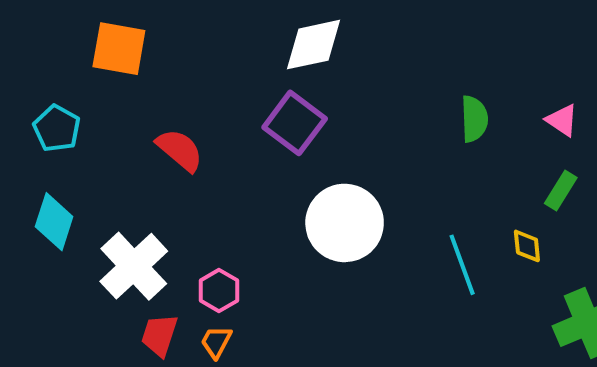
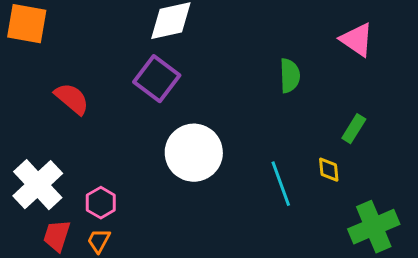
pink triangle: (562, 120) -> (357, 40), moved, size x1.4

